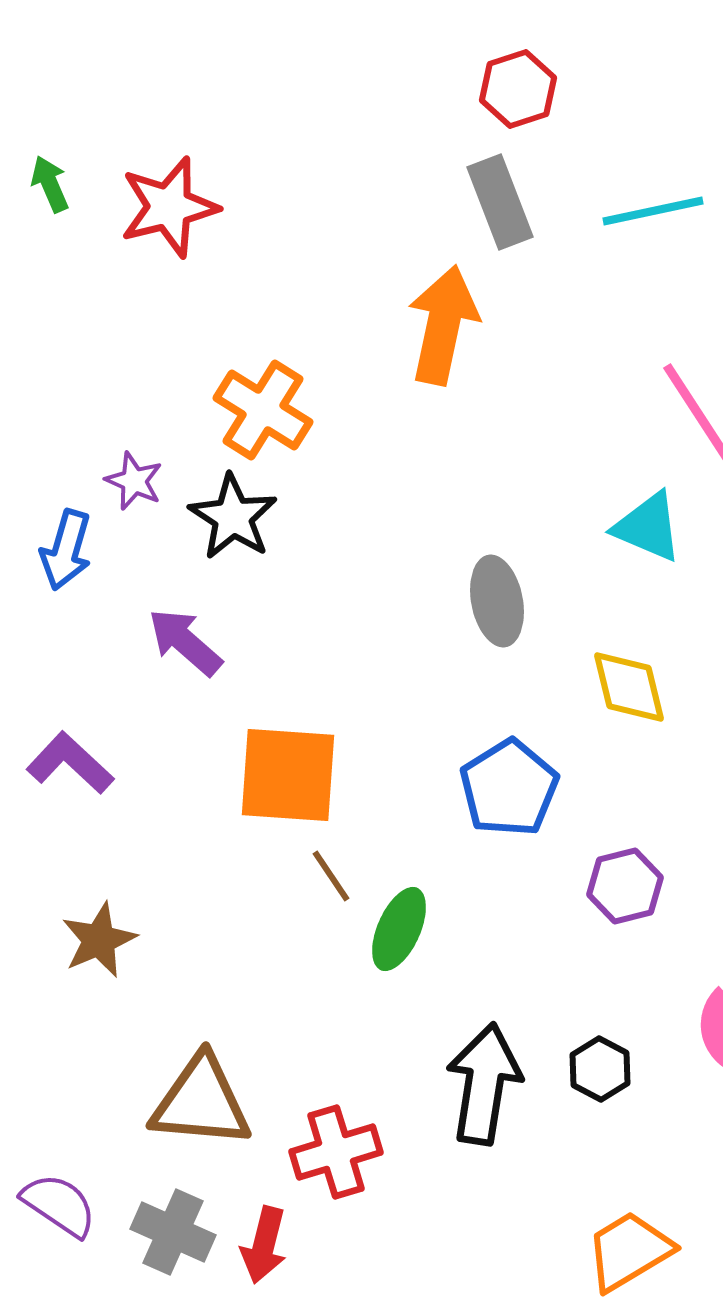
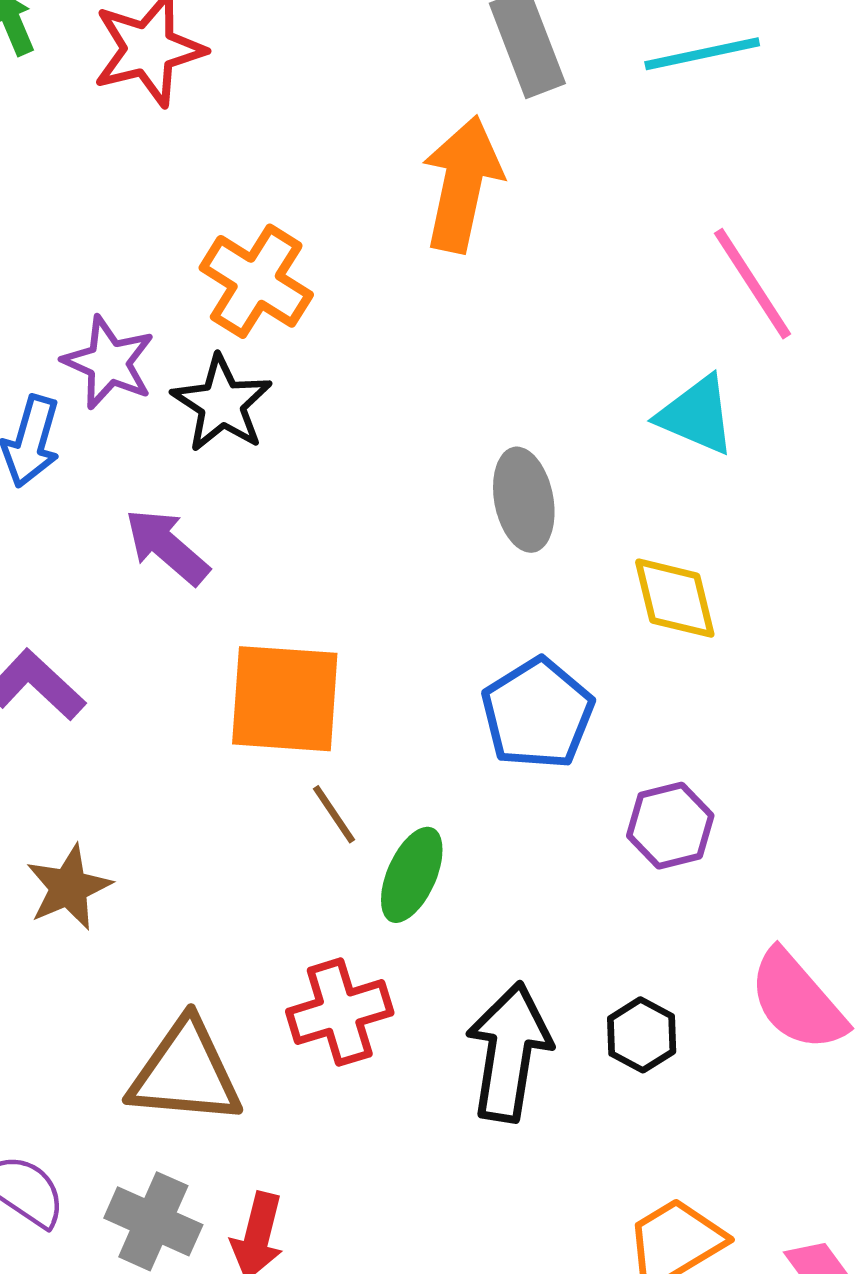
purple star: (134, 481) -> (109, 362), size x1.4
red cross: (336, 1152) -> (340, 1012), moved

